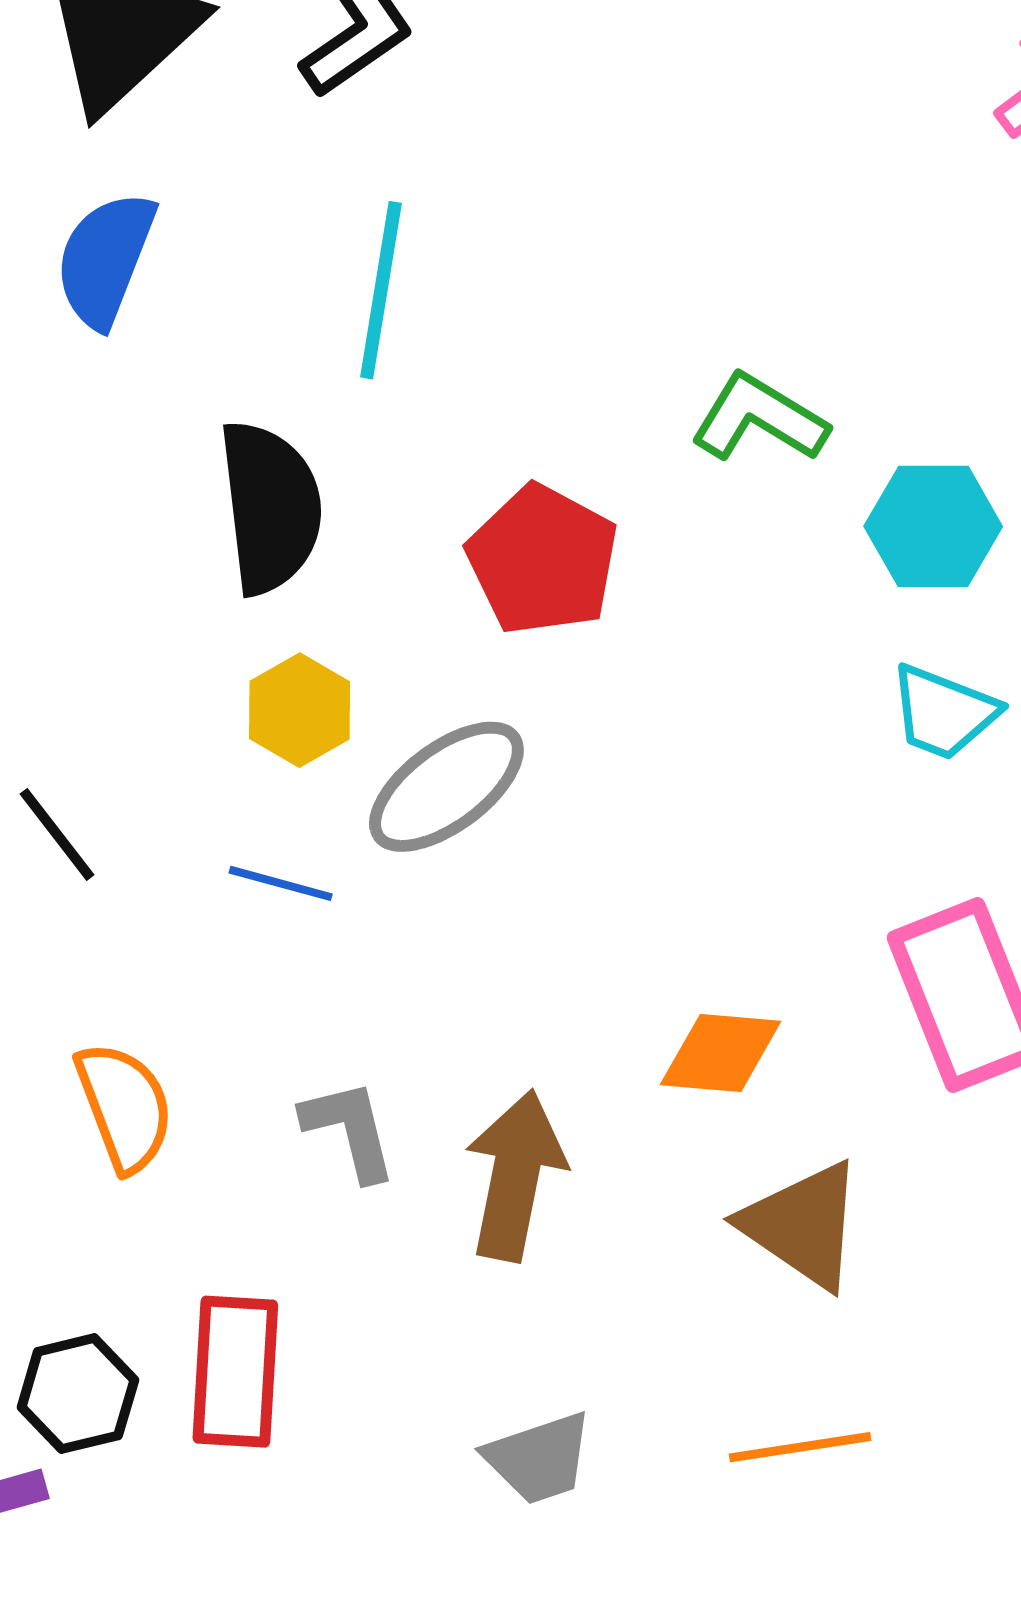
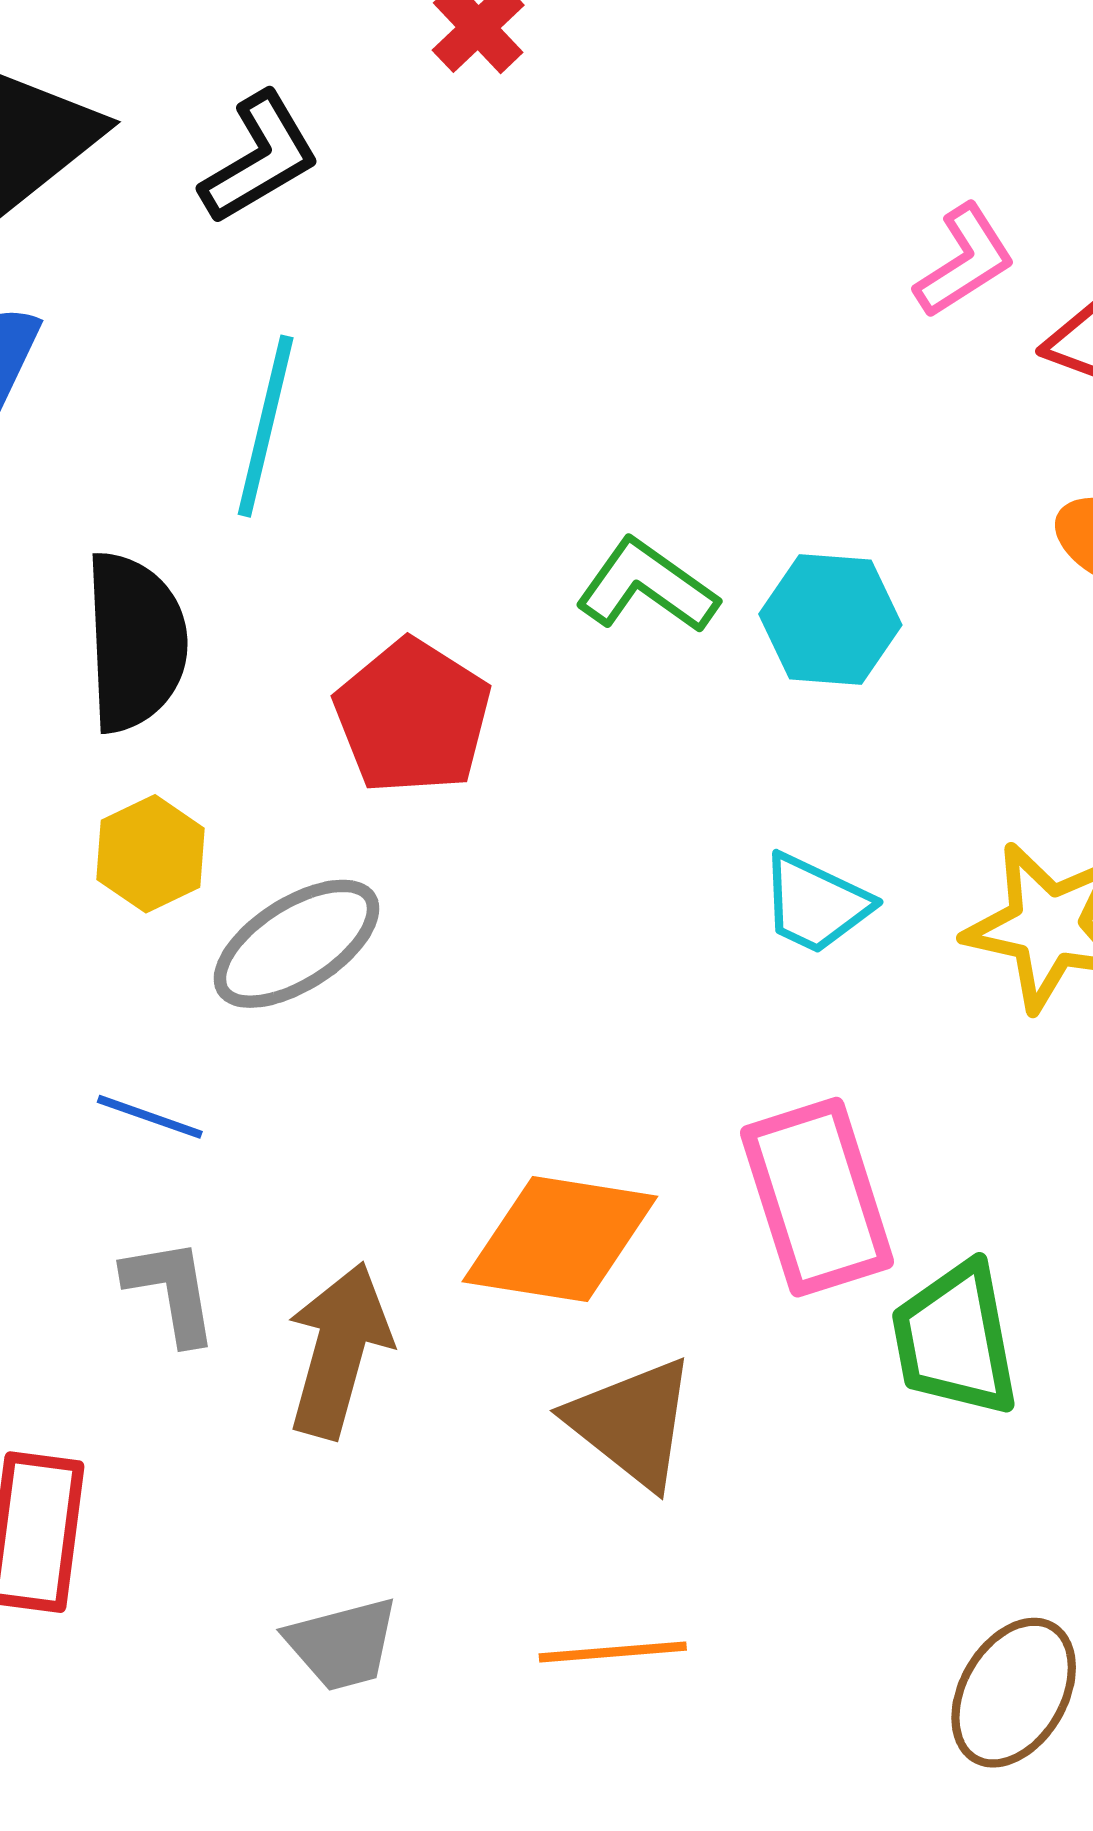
cyan hexagon: (933, 526) -> (830, 619), moved
blue line: (281, 883) -> (150, 1117), moved
orange diamond: (721, 1053) -> (560, 1239), size x1.5

